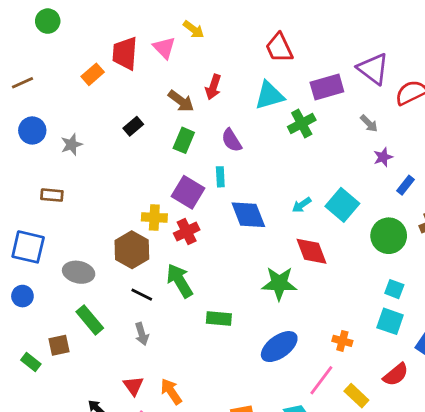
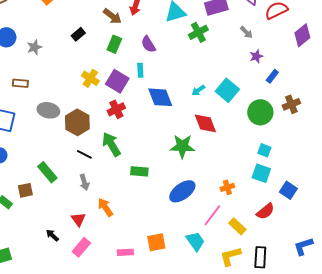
yellow cross: (154, 217) -> (90, 78), moved, turned 30
gray ellipse: (79, 272) -> (48, 110), moved
orange cross: (342, 341) -> (227, 187), turned -32
orange arrow: (171, 391) -> (105, 207), moved

